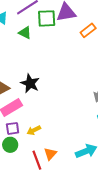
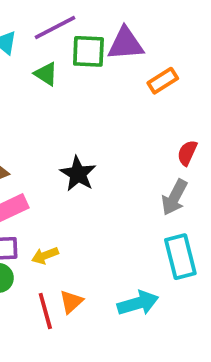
black star: (30, 83) -> (78, 174), moved

